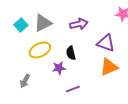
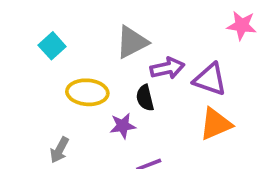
gray triangle: (43, 23) -> (132, 42), moved
purple arrow: (79, 24) -> (167, 68), moved
yellow ellipse: (40, 50) -> (87, 92), turned 30

